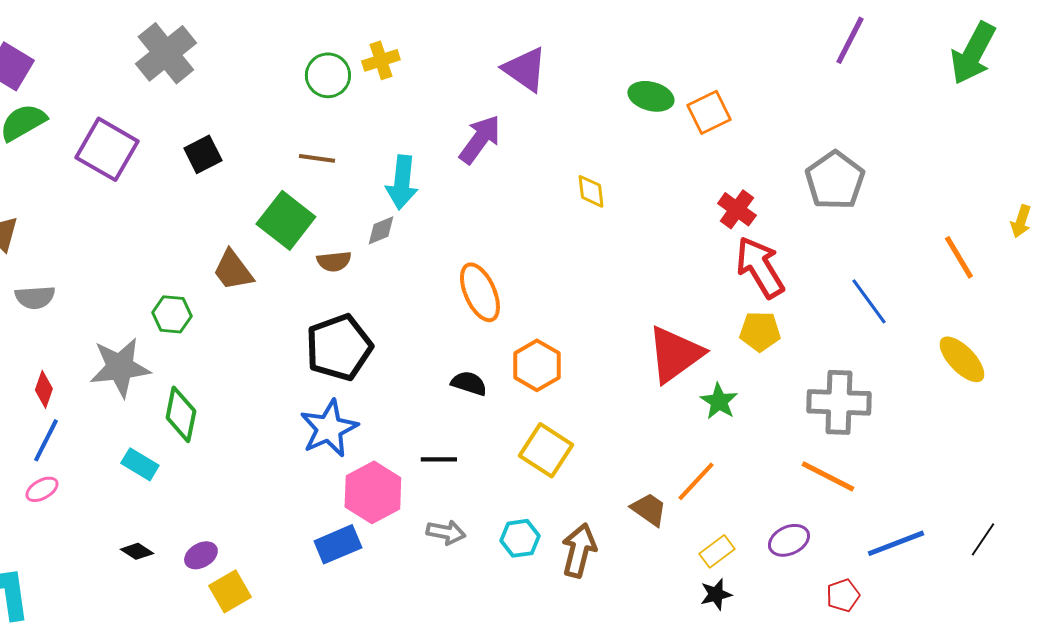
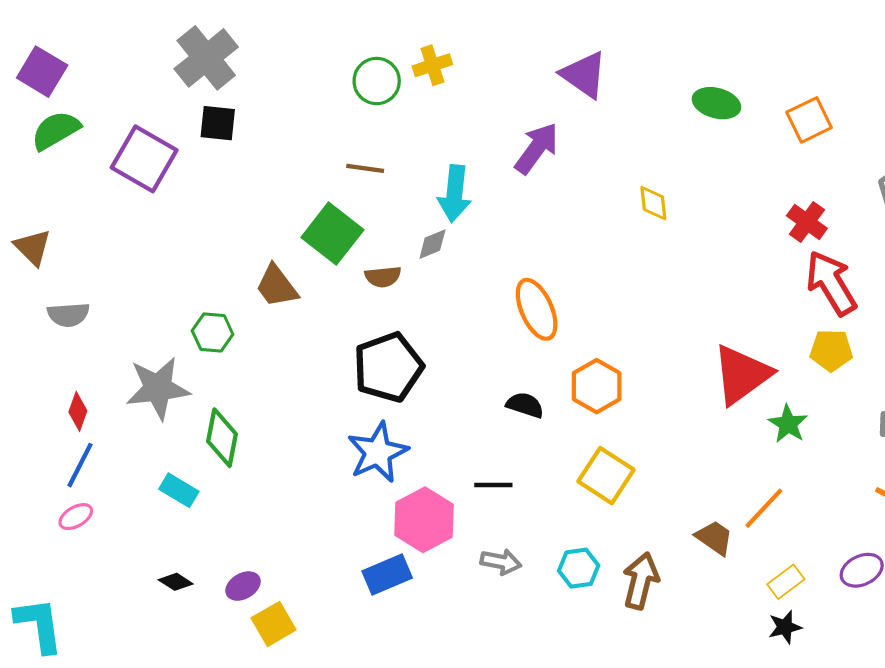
orange square: (709, 112) -> (809, 120), moved
black square: (203, 154) -> (218, 123), moved, turned 33

